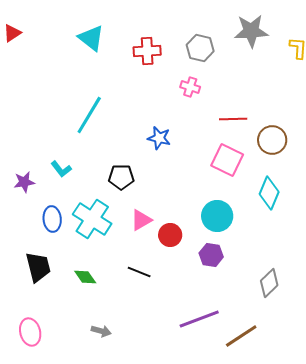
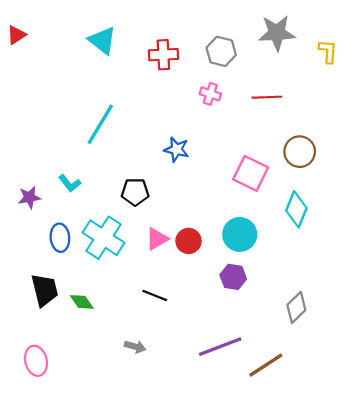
red line: (233, 119) -> (267, 97), moved
red circle: (170, 235) -> (189, 241), moved
green diamond: (85, 277) -> (82, 302), moved
gray arrow: (101, 331) -> (135, 347), moved

